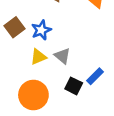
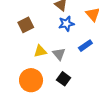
blue star: (41, 30) -> (66, 24), moved
blue rectangle: (95, 76) -> (85, 46), moved

